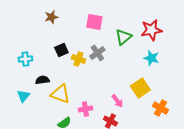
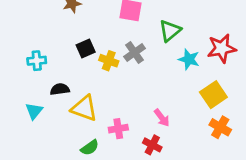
red star: (151, 30) -> (222, 48), moved
cyan star: (151, 58) -> (189, 59), moved
yellow square: (140, 88) -> (213, 95), moved

